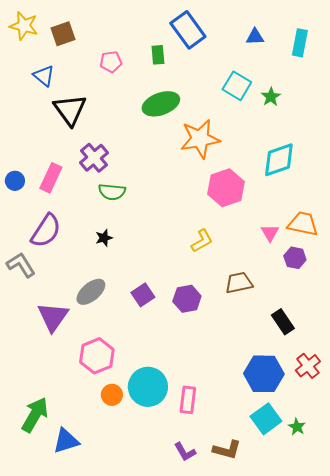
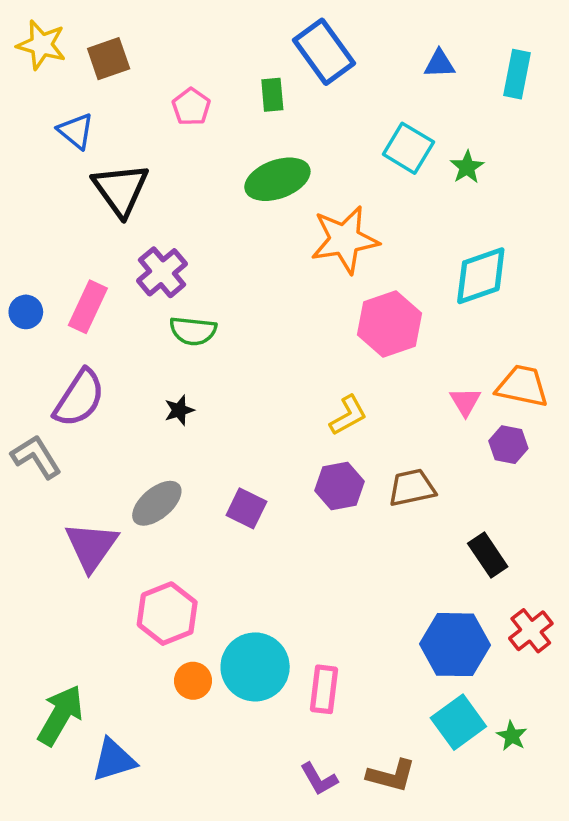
pink pentagon: (111, 62) -> (191, 107), turned -30
purple square: (143, 295) -> (246, 508), turned -30
purple hexagon: (187, 299) -> (340, 486), moved

